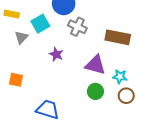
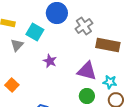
cyan square: (40, 24) -> (35, 32), turned -30
gray cross: (77, 27) -> (84, 26), moved, turned 30
orange square: (16, 80) -> (12, 85), turned 32

